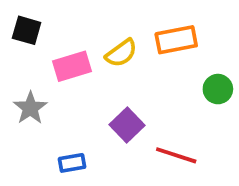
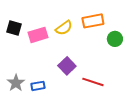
black square: (27, 30) -> (14, 28), moved
green circle: (218, 89) -> (115, 39), moved
gray star: (30, 108) -> (16, 83), moved

